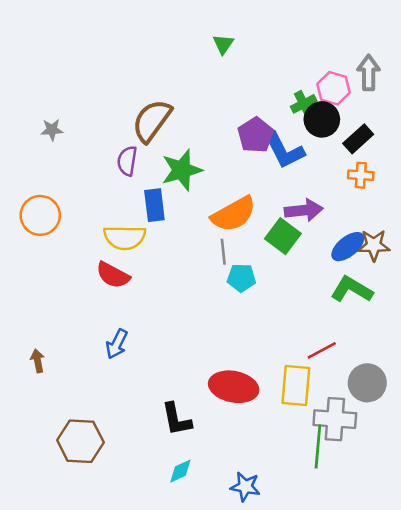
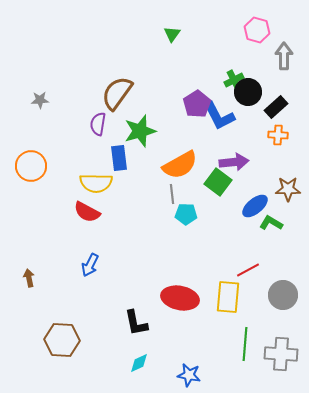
pink hexagon: (334, 88) -> (257, 30), moved
blue ellipse: (348, 247) -> (255, 206), moved
green L-shape: (352, 289) -> (271, 223), size x0.7
gray cross: (335, 419) -> (281, 354), moved

